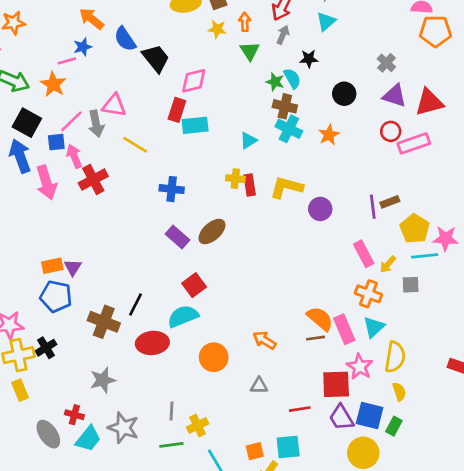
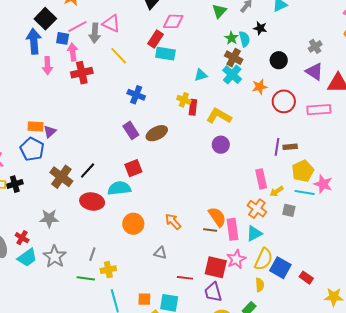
red circle: (391, 131) -> (284, 101), moved, size x1.5
pink arrow: (46, 183) -> (47, 66), size x0.7
purple circle: (320, 209) -> (221, 145), moved
blue square: (370, 416) -> (280, 268), moved

